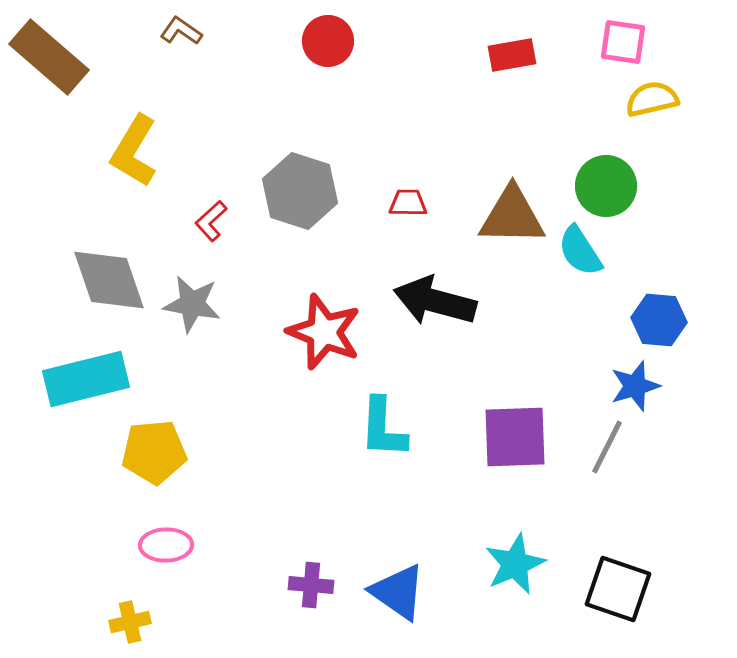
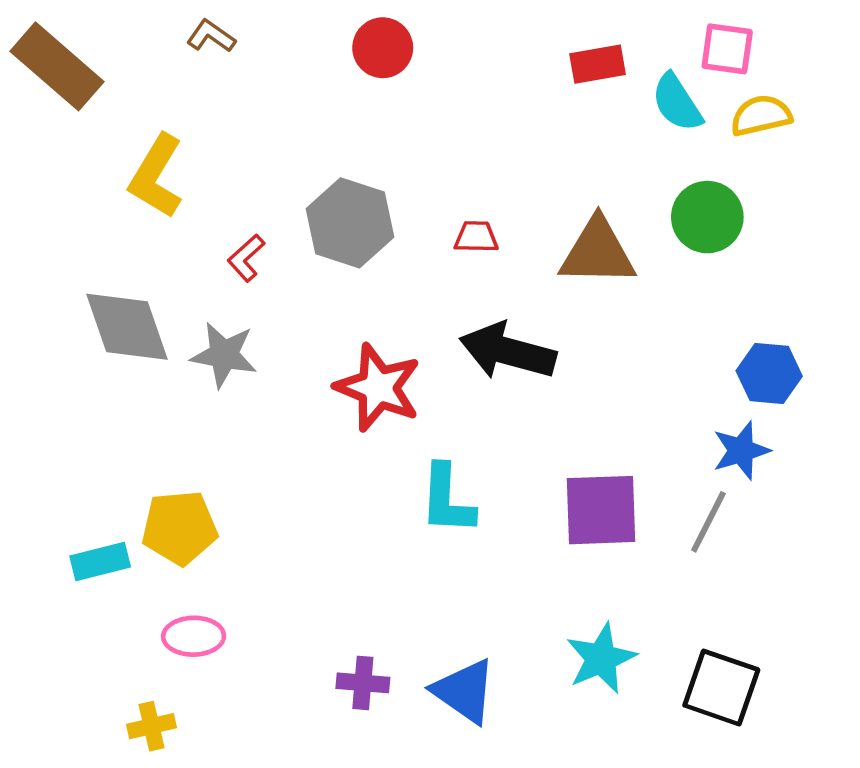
cyan semicircle: (580, 251) -> (677, 103), moved
cyan rectangle: (86, 379) -> (100, 561), moved, size x0.6

